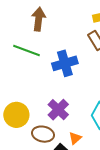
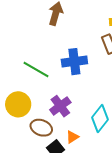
green line: (26, 51) -> (36, 69), moved

